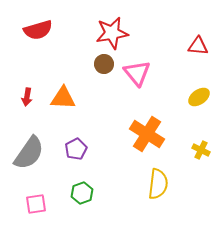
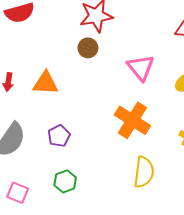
pink triangle: (137, 73) -> (141, 68), moved
pink square: (36, 204) -> (18, 193), turned 30

